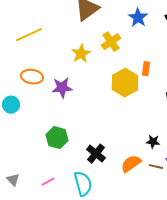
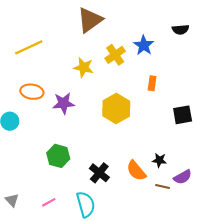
blue star: (138, 18) -> (144, 45), moved
yellow star: (81, 54) -> (84, 67), turned -30
yellow hexagon: (125, 83) -> (116, 109), moved
orange semicircle: (131, 164) -> (136, 171), moved, turned -95

